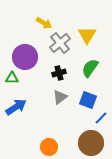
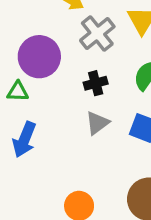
blue arrow: (16, 107) -> (24, 140), turned 145

